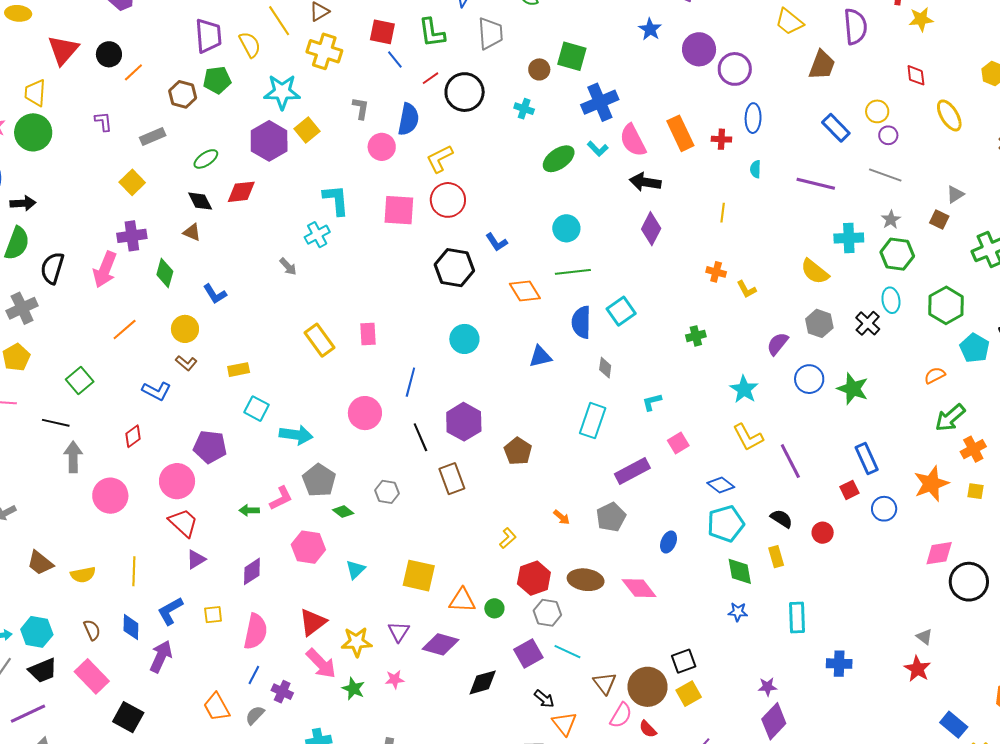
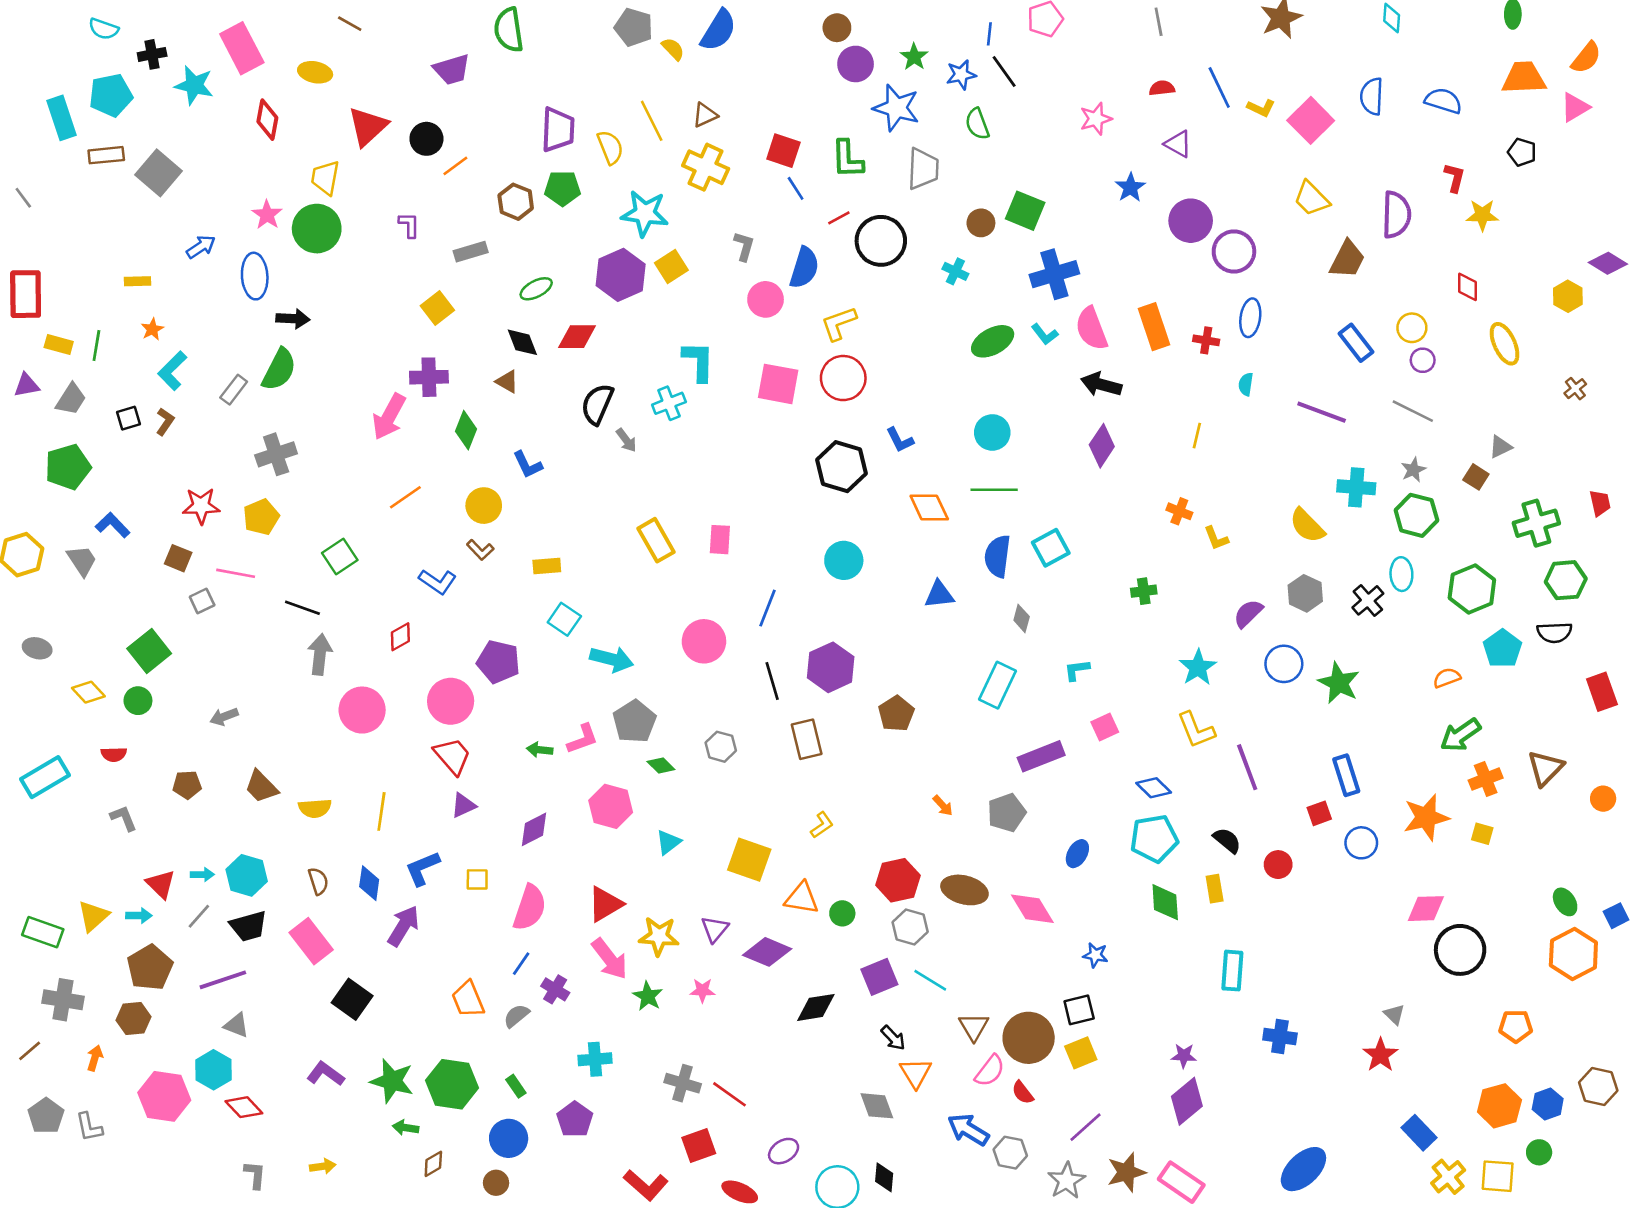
black semicircle: (52, 268) -> (597, 404), moved
yellow L-shape: (508, 538) -> (822, 825), moved
blue star: (738, 612) -> (1095, 955), moved

